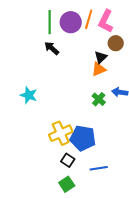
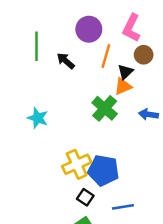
orange line: (89, 19) -> (106, 56), moved
green line: (50, 22) -> (37, 46), moved
green cross: (99, 99) -> (105, 108), moved, size x1.5

